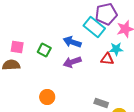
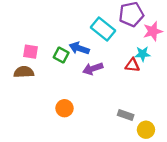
cyan rectangle: (94, 27) -> (103, 29), moved
blue arrow: (72, 42) -> (79, 48), moved

